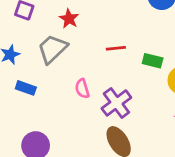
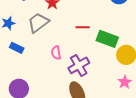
green rectangle: (153, 61) -> (107, 39), size x1.5

